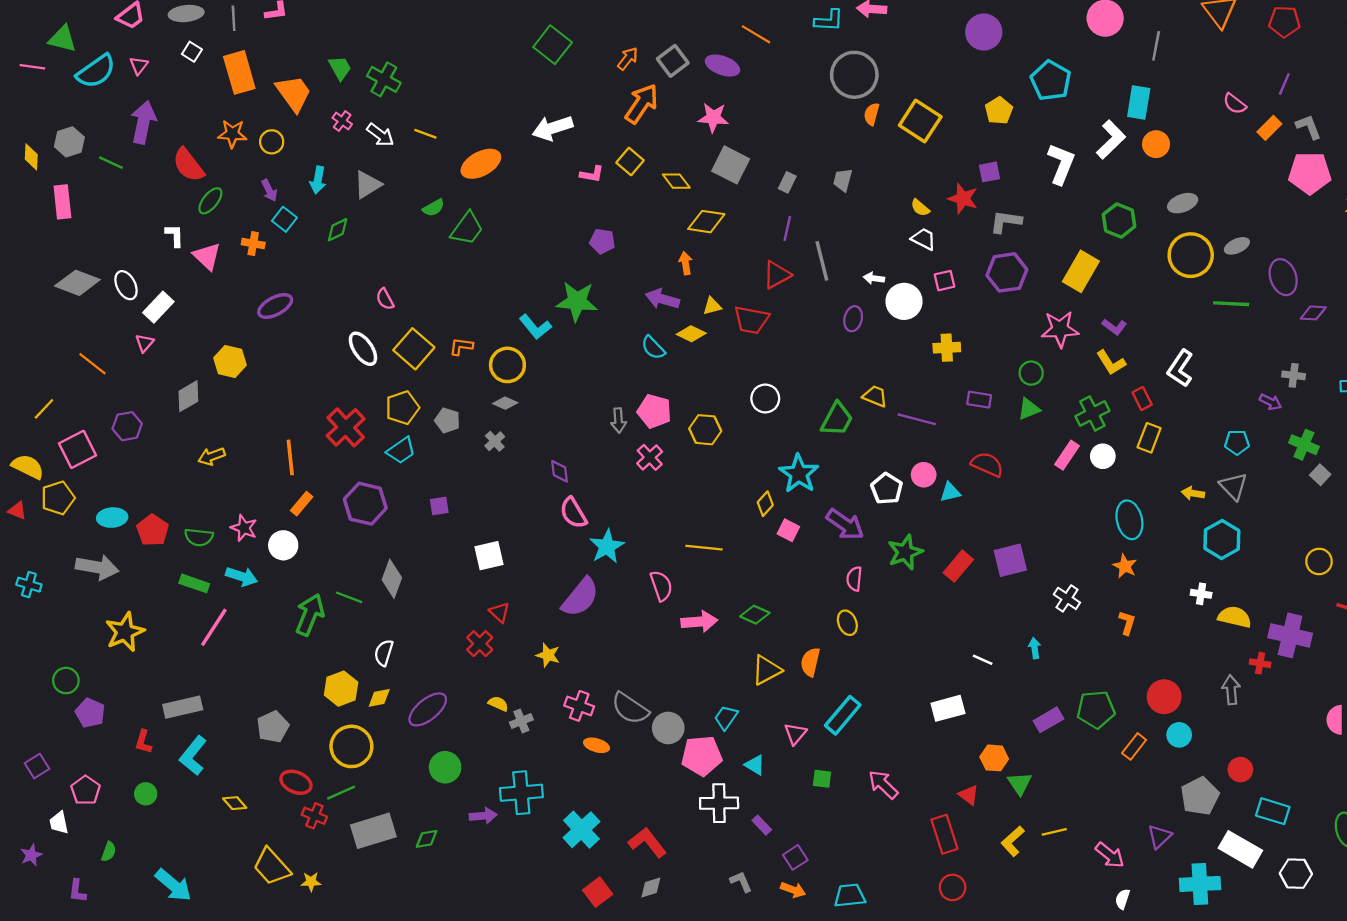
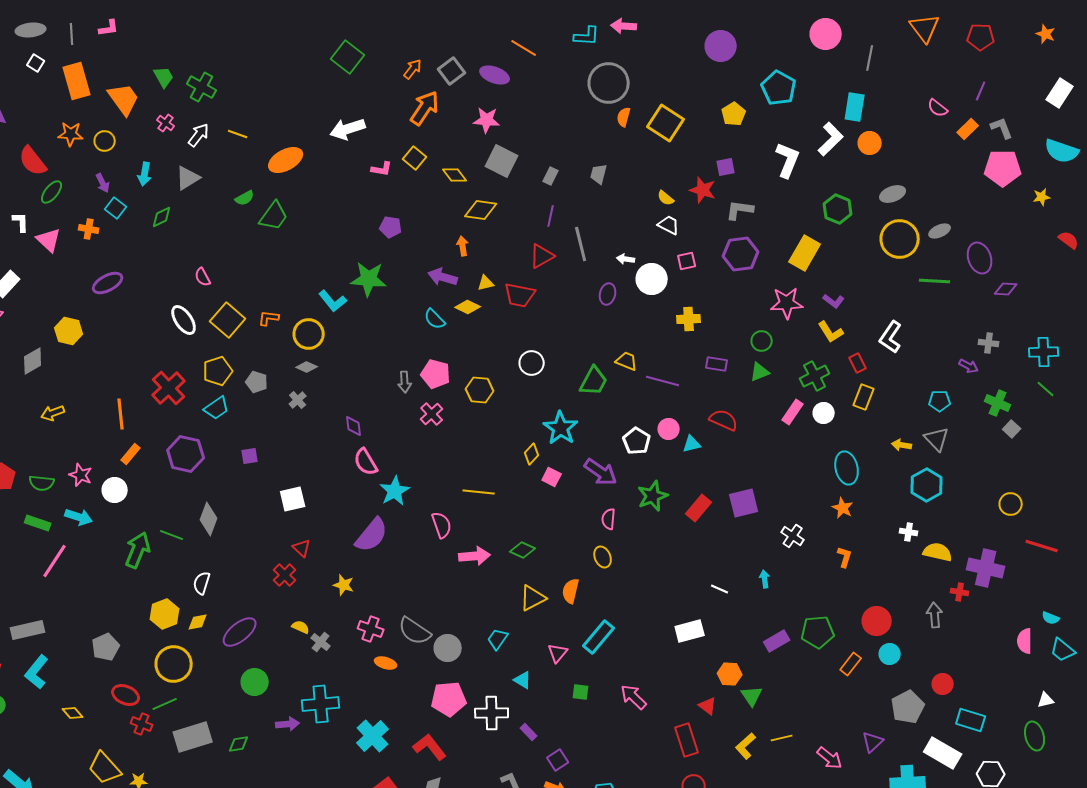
white arrow: (380, 135) -> (199, 135), turned -90
gray cross: (521, 721) -> (321, 642), turned -30
pink pentagon: (702, 756) -> (449, 699), moved

